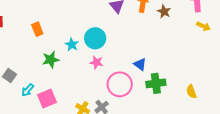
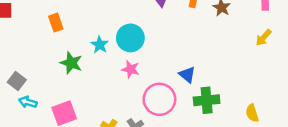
yellow arrow: (204, 26) -> (264, 38), moved, turned 104
green star: (51, 60) -> (71, 63), turned 30
cyan arrow: (28, 90) -> (28, 102), moved, turned 64

